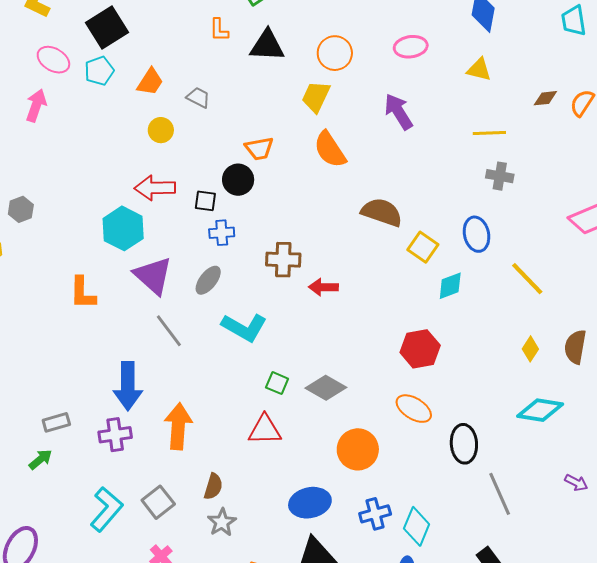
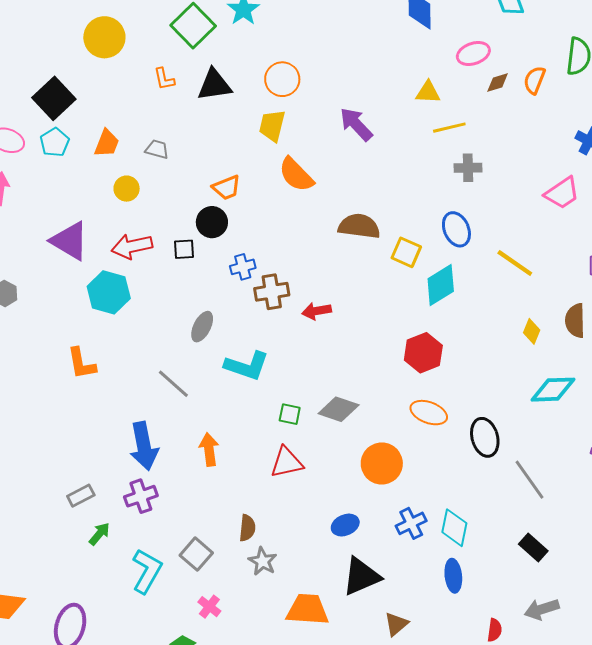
pink ellipse: (411, 47) -> (473, 53), moved
yellow triangle: (479, 70) -> (428, 92), moved
blue cross: (222, 233) -> (243, 267), moved
purple triangle: (153, 276) -> (70, 241), moved
cyan diamond: (450, 286) -> (441, 285), size x1.4
orange arrow: (178, 426) -> (209, 449), moved, size x0.7
green arrow: (40, 459) -> (99, 534), moved
blue ellipse: (310, 503) -> (345, 525), size x0.7

